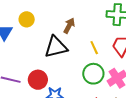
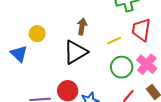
yellow line: (94, 48) -> (114, 41), turned -72

